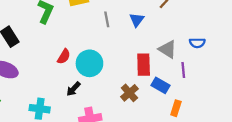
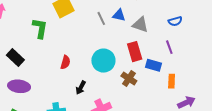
gray line: (107, 19) -> (101, 18), moved
blue triangle: (137, 20) -> (119, 15), turned -40
gray triangle: (168, 49) -> (140, 25), moved
cyan circle: (89, 63) -> (103, 61), moved

